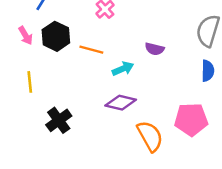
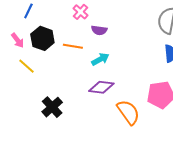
purple semicircle: (155, 49) -> (99, 30), moved
yellow line: (30, 82) -> (27, 66), moved, turned -36

